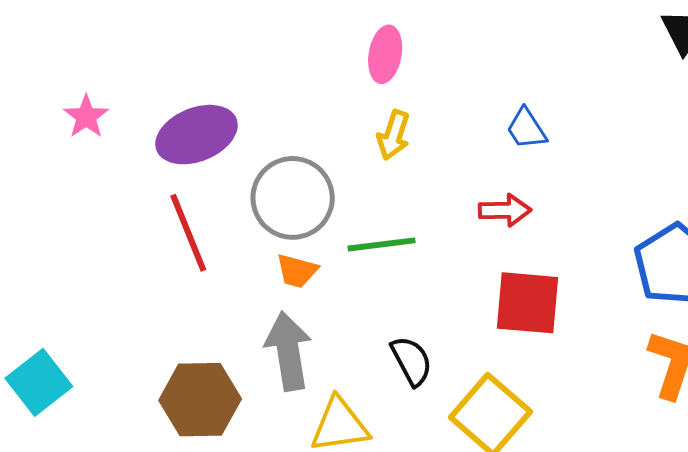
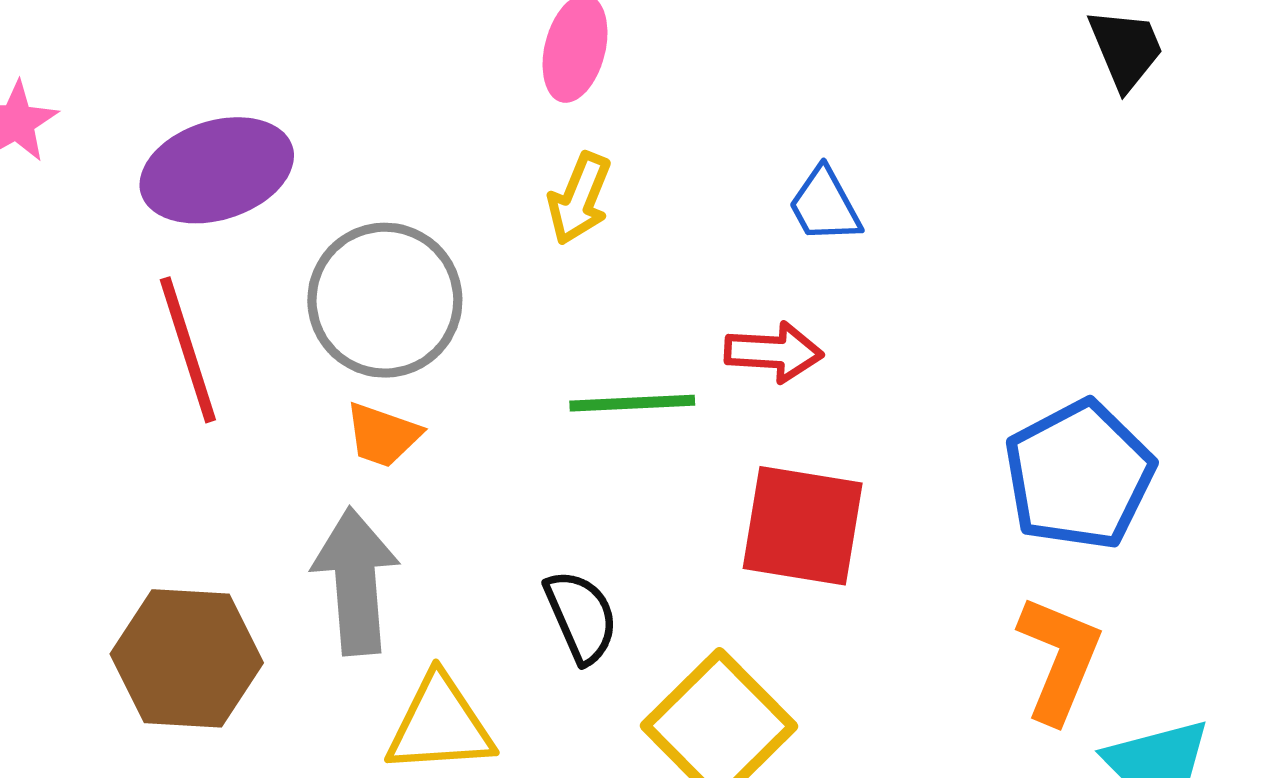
green line: (381, 244) -> (632, 403), moved

